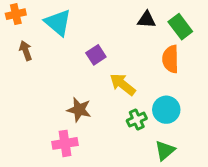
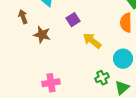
brown star: (79, 110) -> (42, 35), moved
green cross: (137, 120) -> (102, 78), moved

